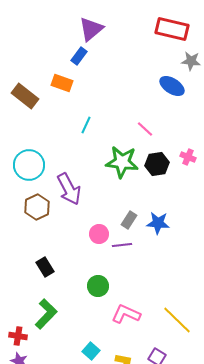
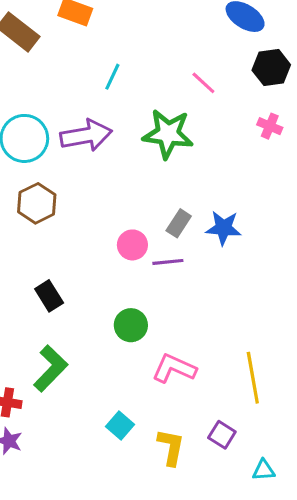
black hexagon: (157, 164) -> (271, 67), moved
purple arrow: (69, 189) -> (86, 135), moved, turned -72
yellow line: (177, 320) -> (253, 378), turned 36

